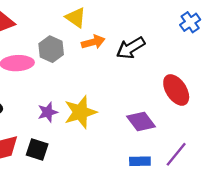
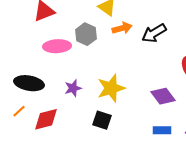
purple star: (48, 112) -> (73, 88), moved
black square: (37, 150) -> (102, 120), moved

